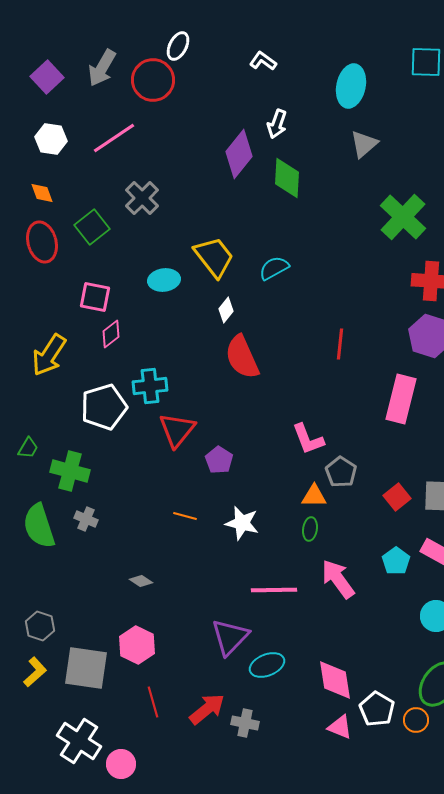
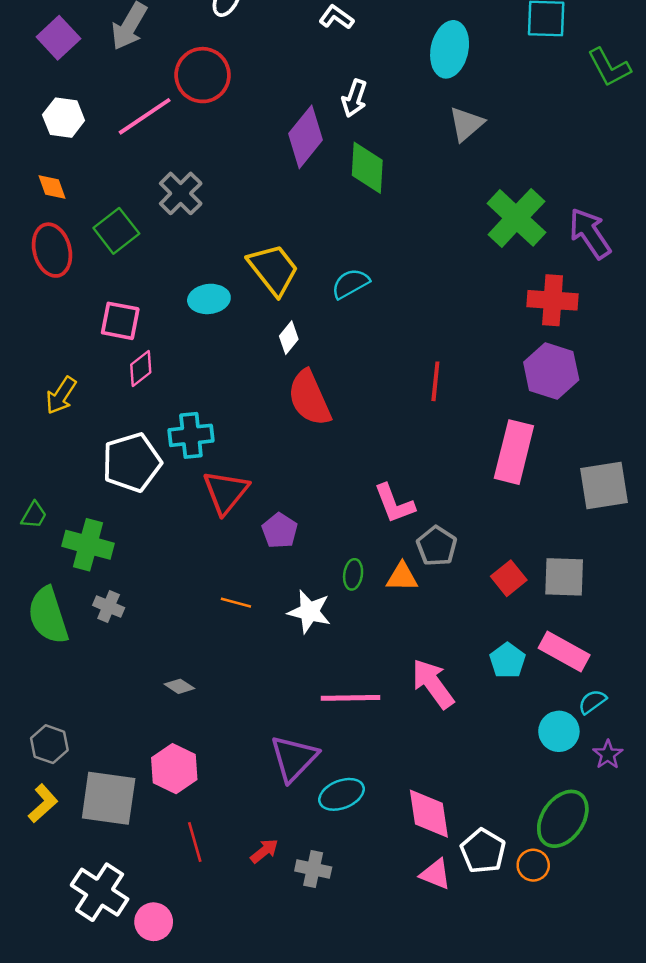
red circle: (153, 80) -> (203, 75), moved
yellow arrow: (49, 355) -> (61, 395), size x0.7
green ellipse: (310, 529) -> (353, 574), moved
red arrow: (207, 709) -> (264, 851), size x0.6

